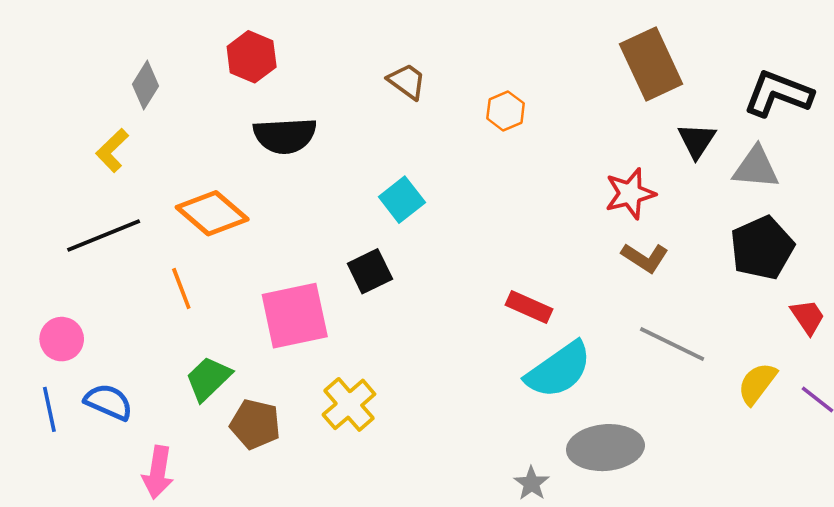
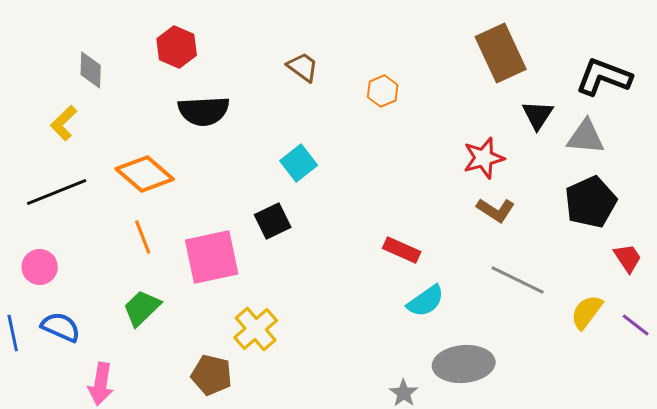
gray diamond: (146, 85) -> (91, 70), turned -30
orange line: (181, 289) -> (143, 237), moved
pink circle: (62, 339) -> (40, 267), moved
cyan semicircle: (559, 370) -> (426, 301), size x0.7
brown pentagon: (255, 424) -> (212, 375), moved

